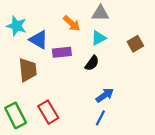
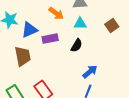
cyan triangle: (99, 38) -> (80, 24), turned 32
blue triangle: (39, 40) -> (29, 30), turned -48

